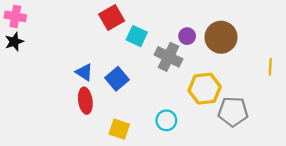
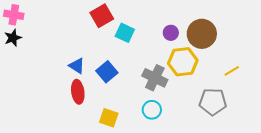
gray cross: (168, 57) -> (155, 78), moved
yellow line: (270, 67) -> (232, 71), moved, turned 56
yellow hexagon: (205, 89) -> (183, 62), moved

